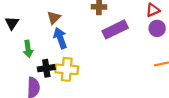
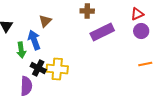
blue arrow: (60, 38) -> (34, 40), moved
black cross: (46, 68) -> (38, 68), turned 35

